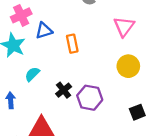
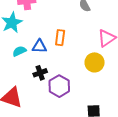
blue triangle: (44, 31) -> (39, 46), moved
yellow circle: (128, 66) -> (95, 62), moved

